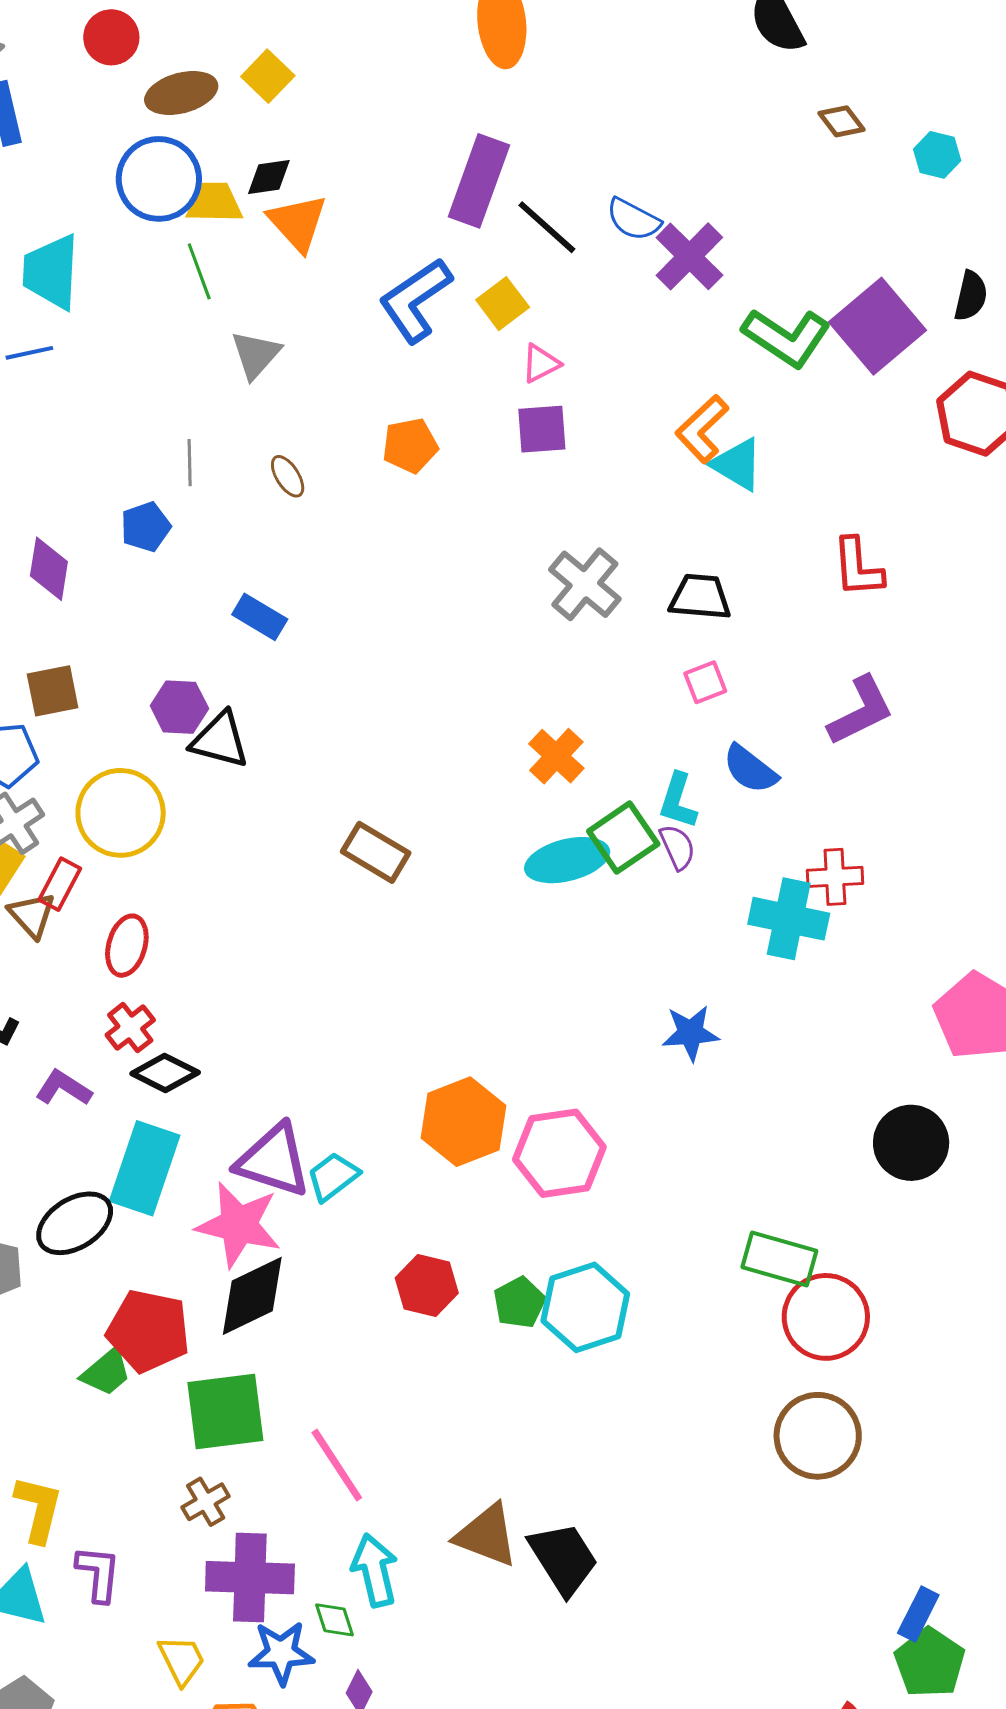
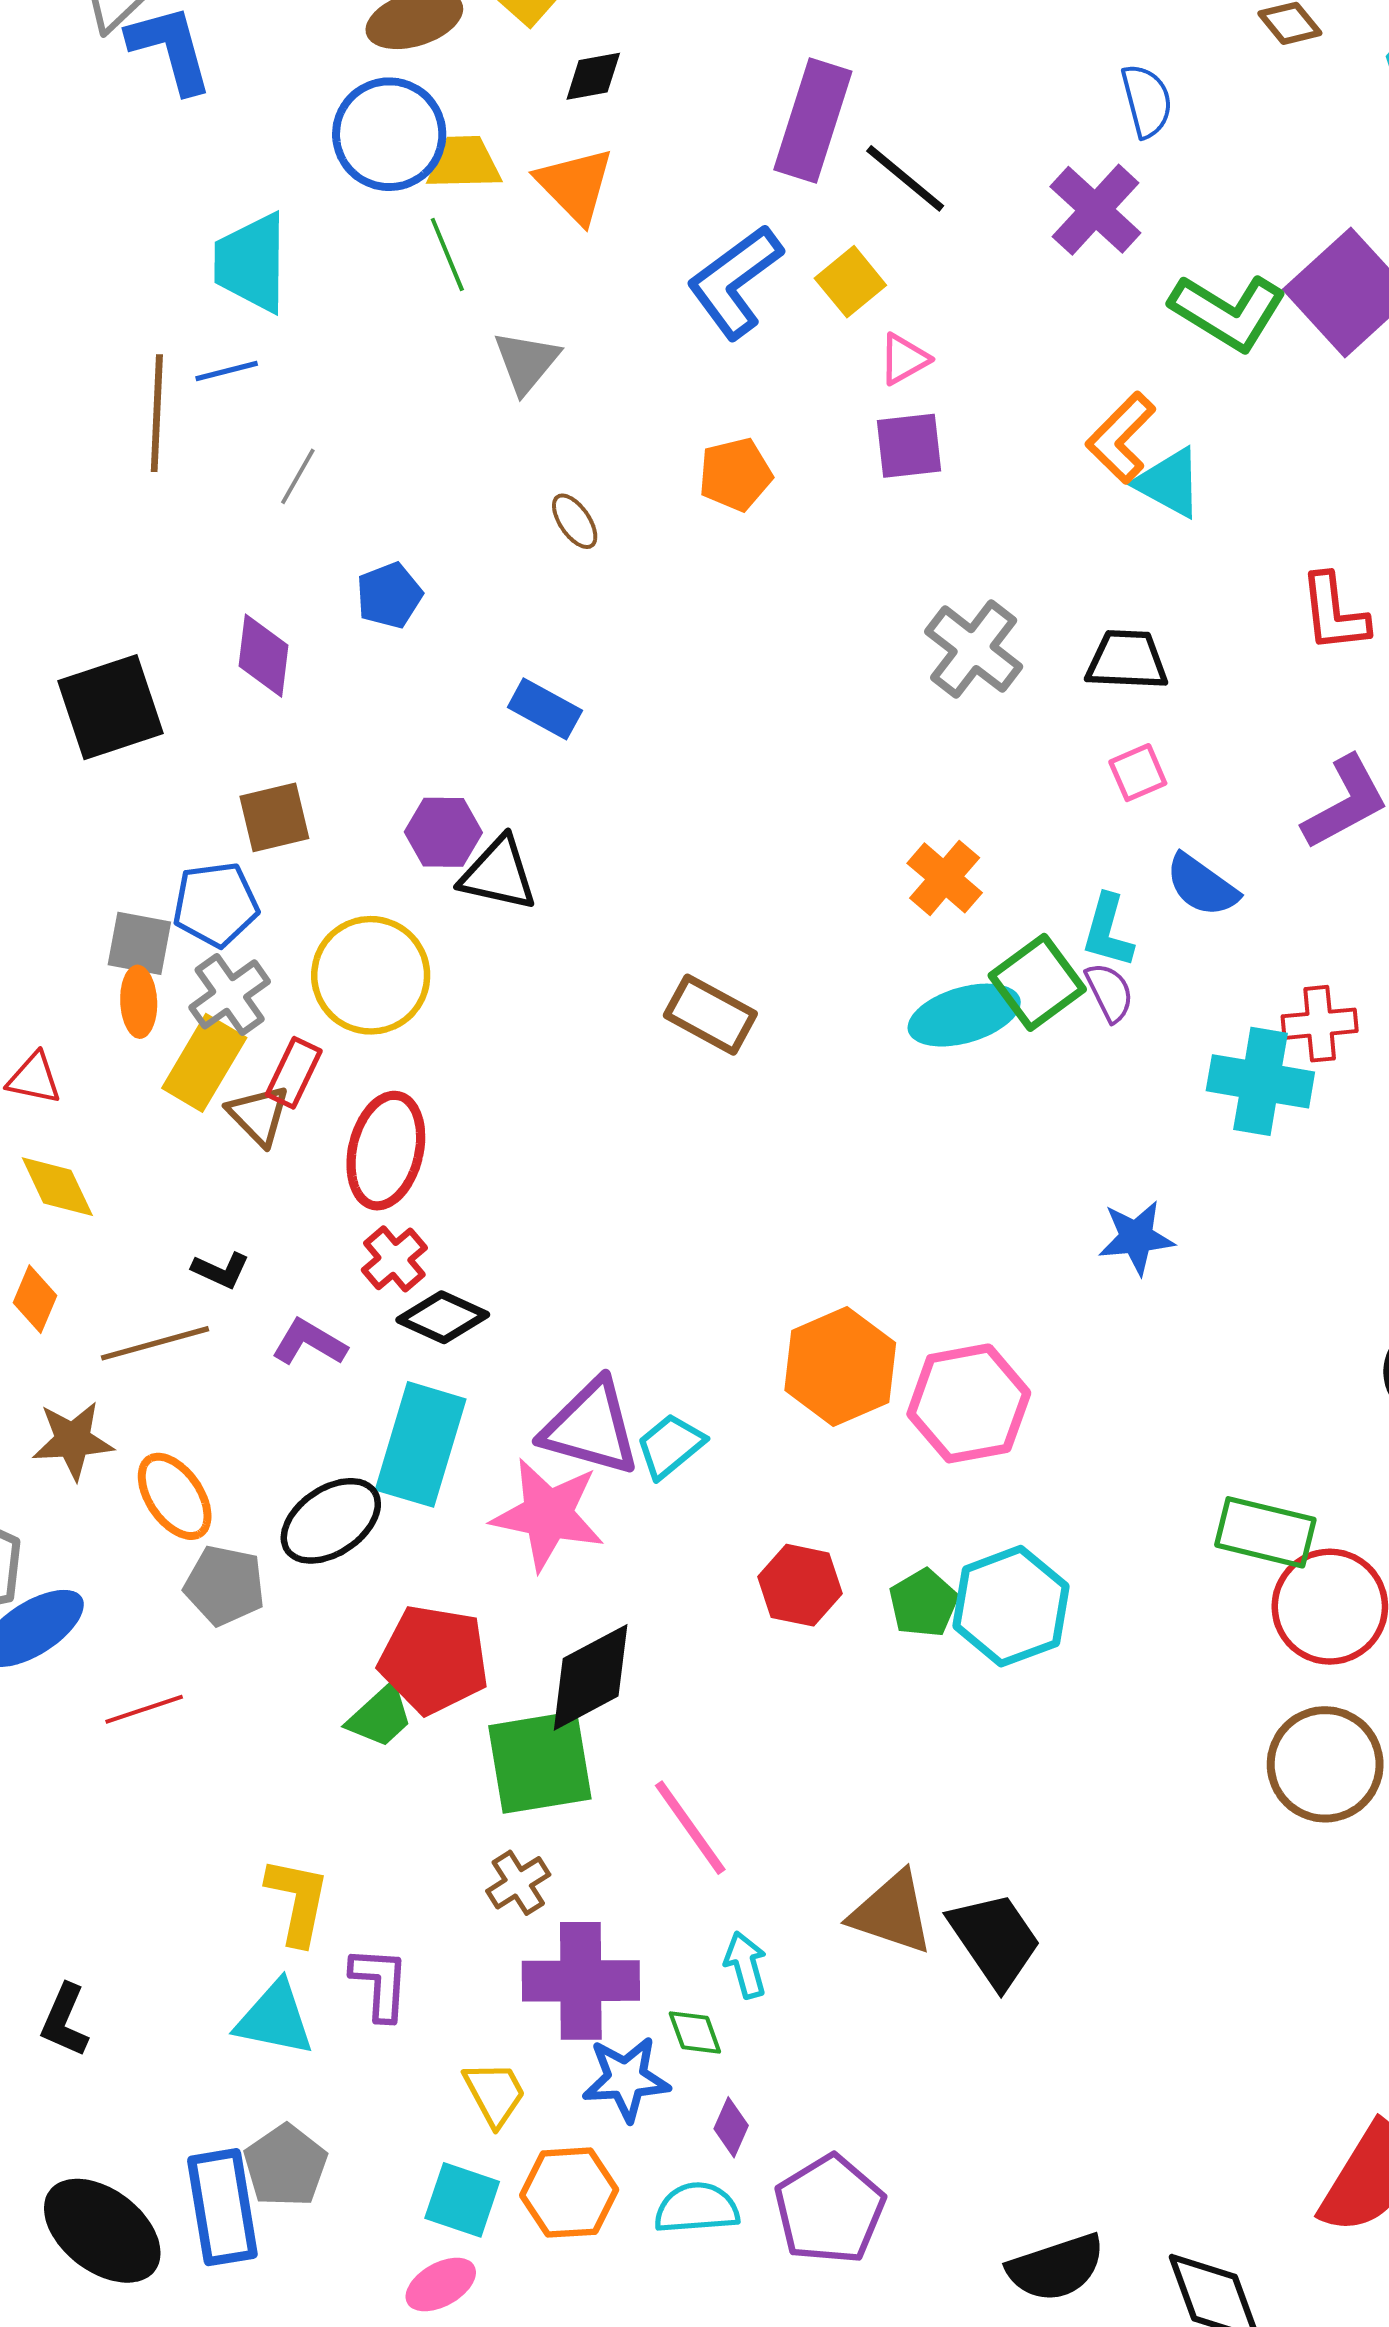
black diamond: (269, 177) -> (593, 76), moved
blue semicircle: (633, 219) -> (1147, 101), moved, turned -130
gray line: (190, 463) -> (298, 476), moved, turned 33
red ellipse: (127, 946) -> (386, 1151), size x1.4
black diamond: (252, 1296) -> (591, 1677), moved
cyan arrow: (375, 1570) -> (746, 1965), size x0.7

